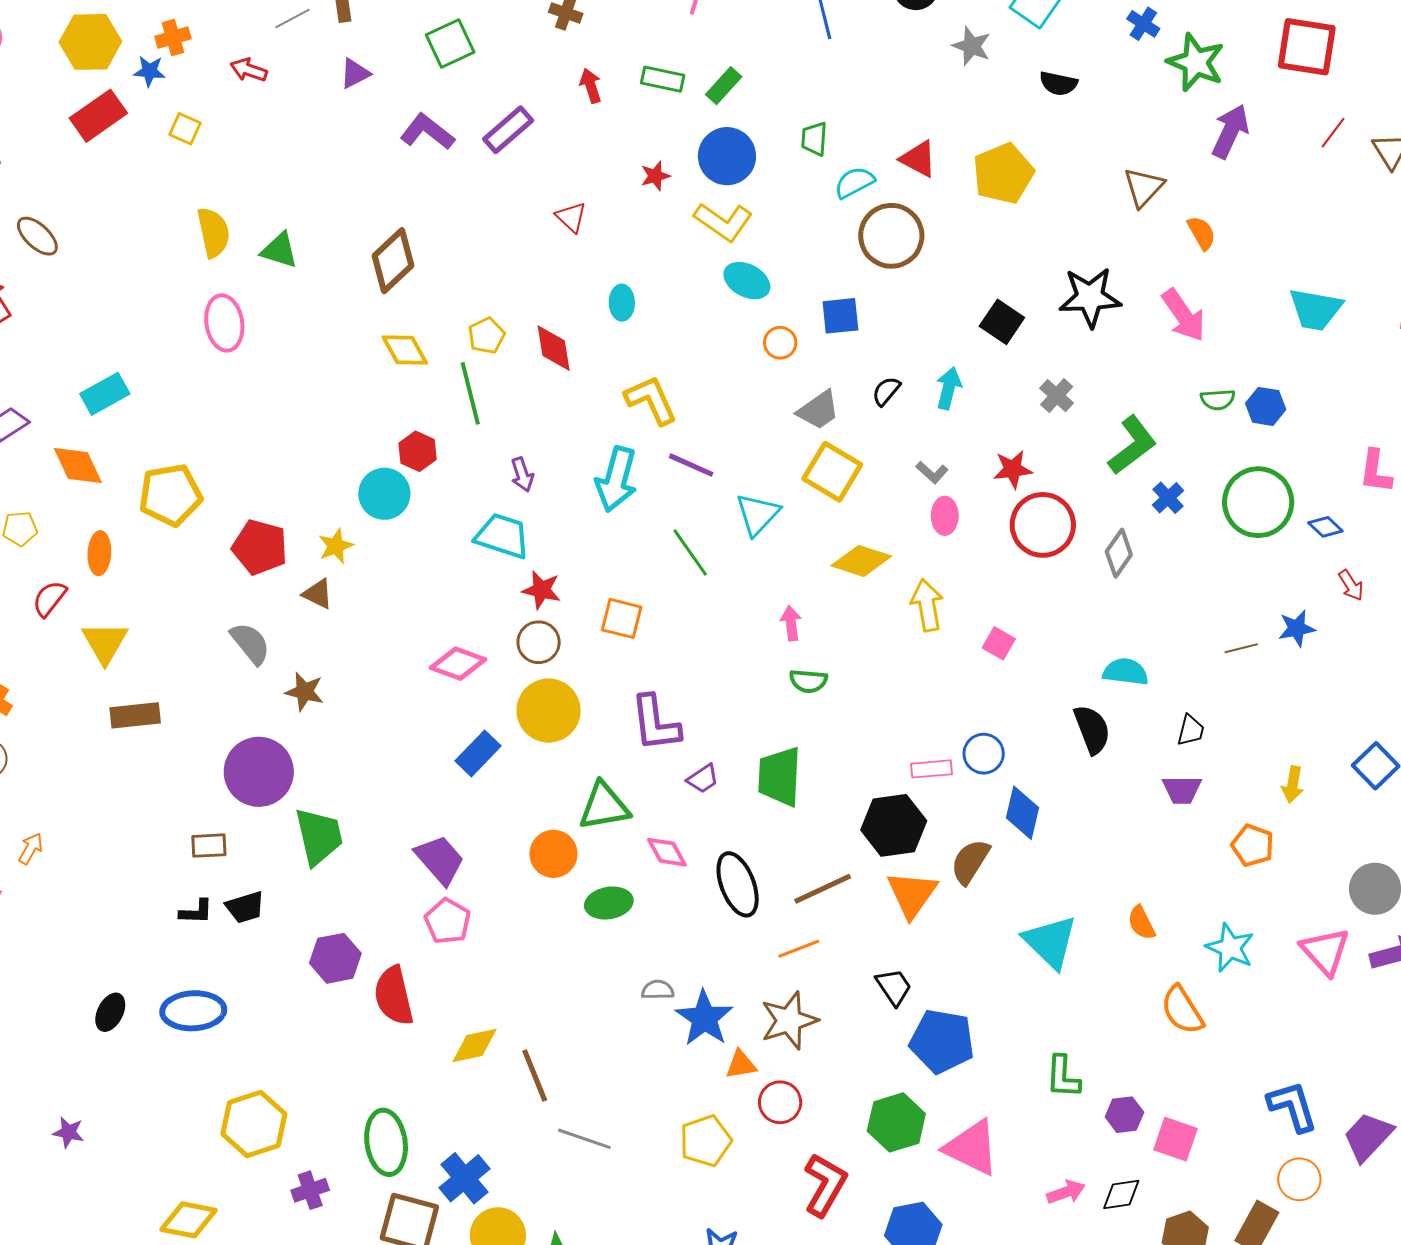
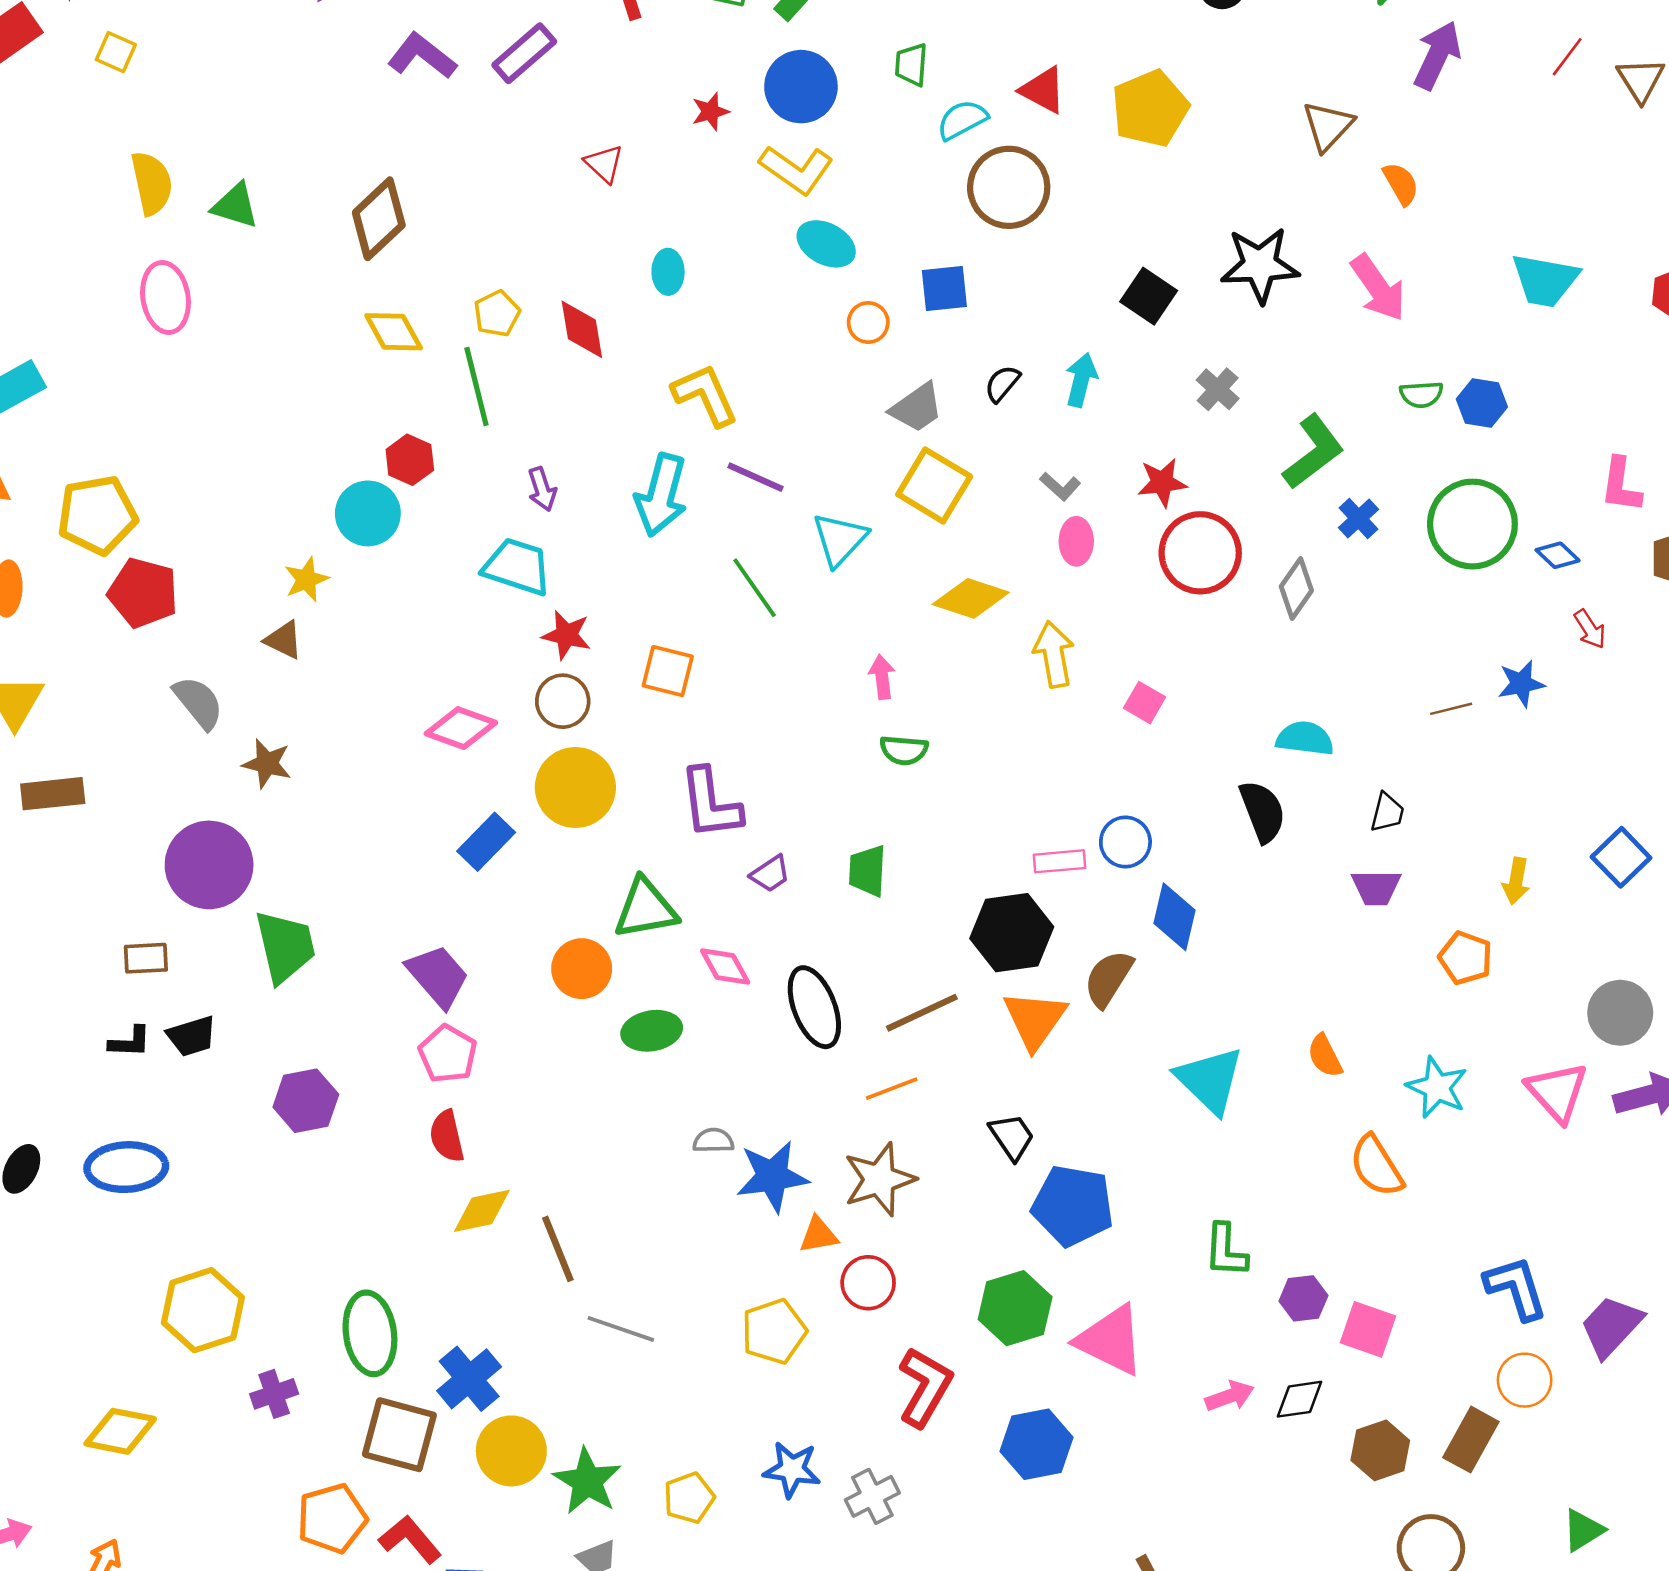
red pentagon: (260, 547) -> (143, 593), moved
green trapezoid: (779, 776) -> (867, 871), size x0.7
red semicircle: (394, 996) -> (447, 1136), moved, size x0.7
blue star: (704, 1018) -> (772, 1176), turned 30

